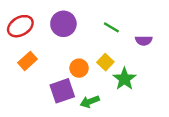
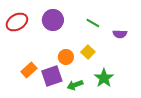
orange rectangle: (28, 61) -> (29, 70), moved
green star: (124, 79) -> (104, 78), moved

